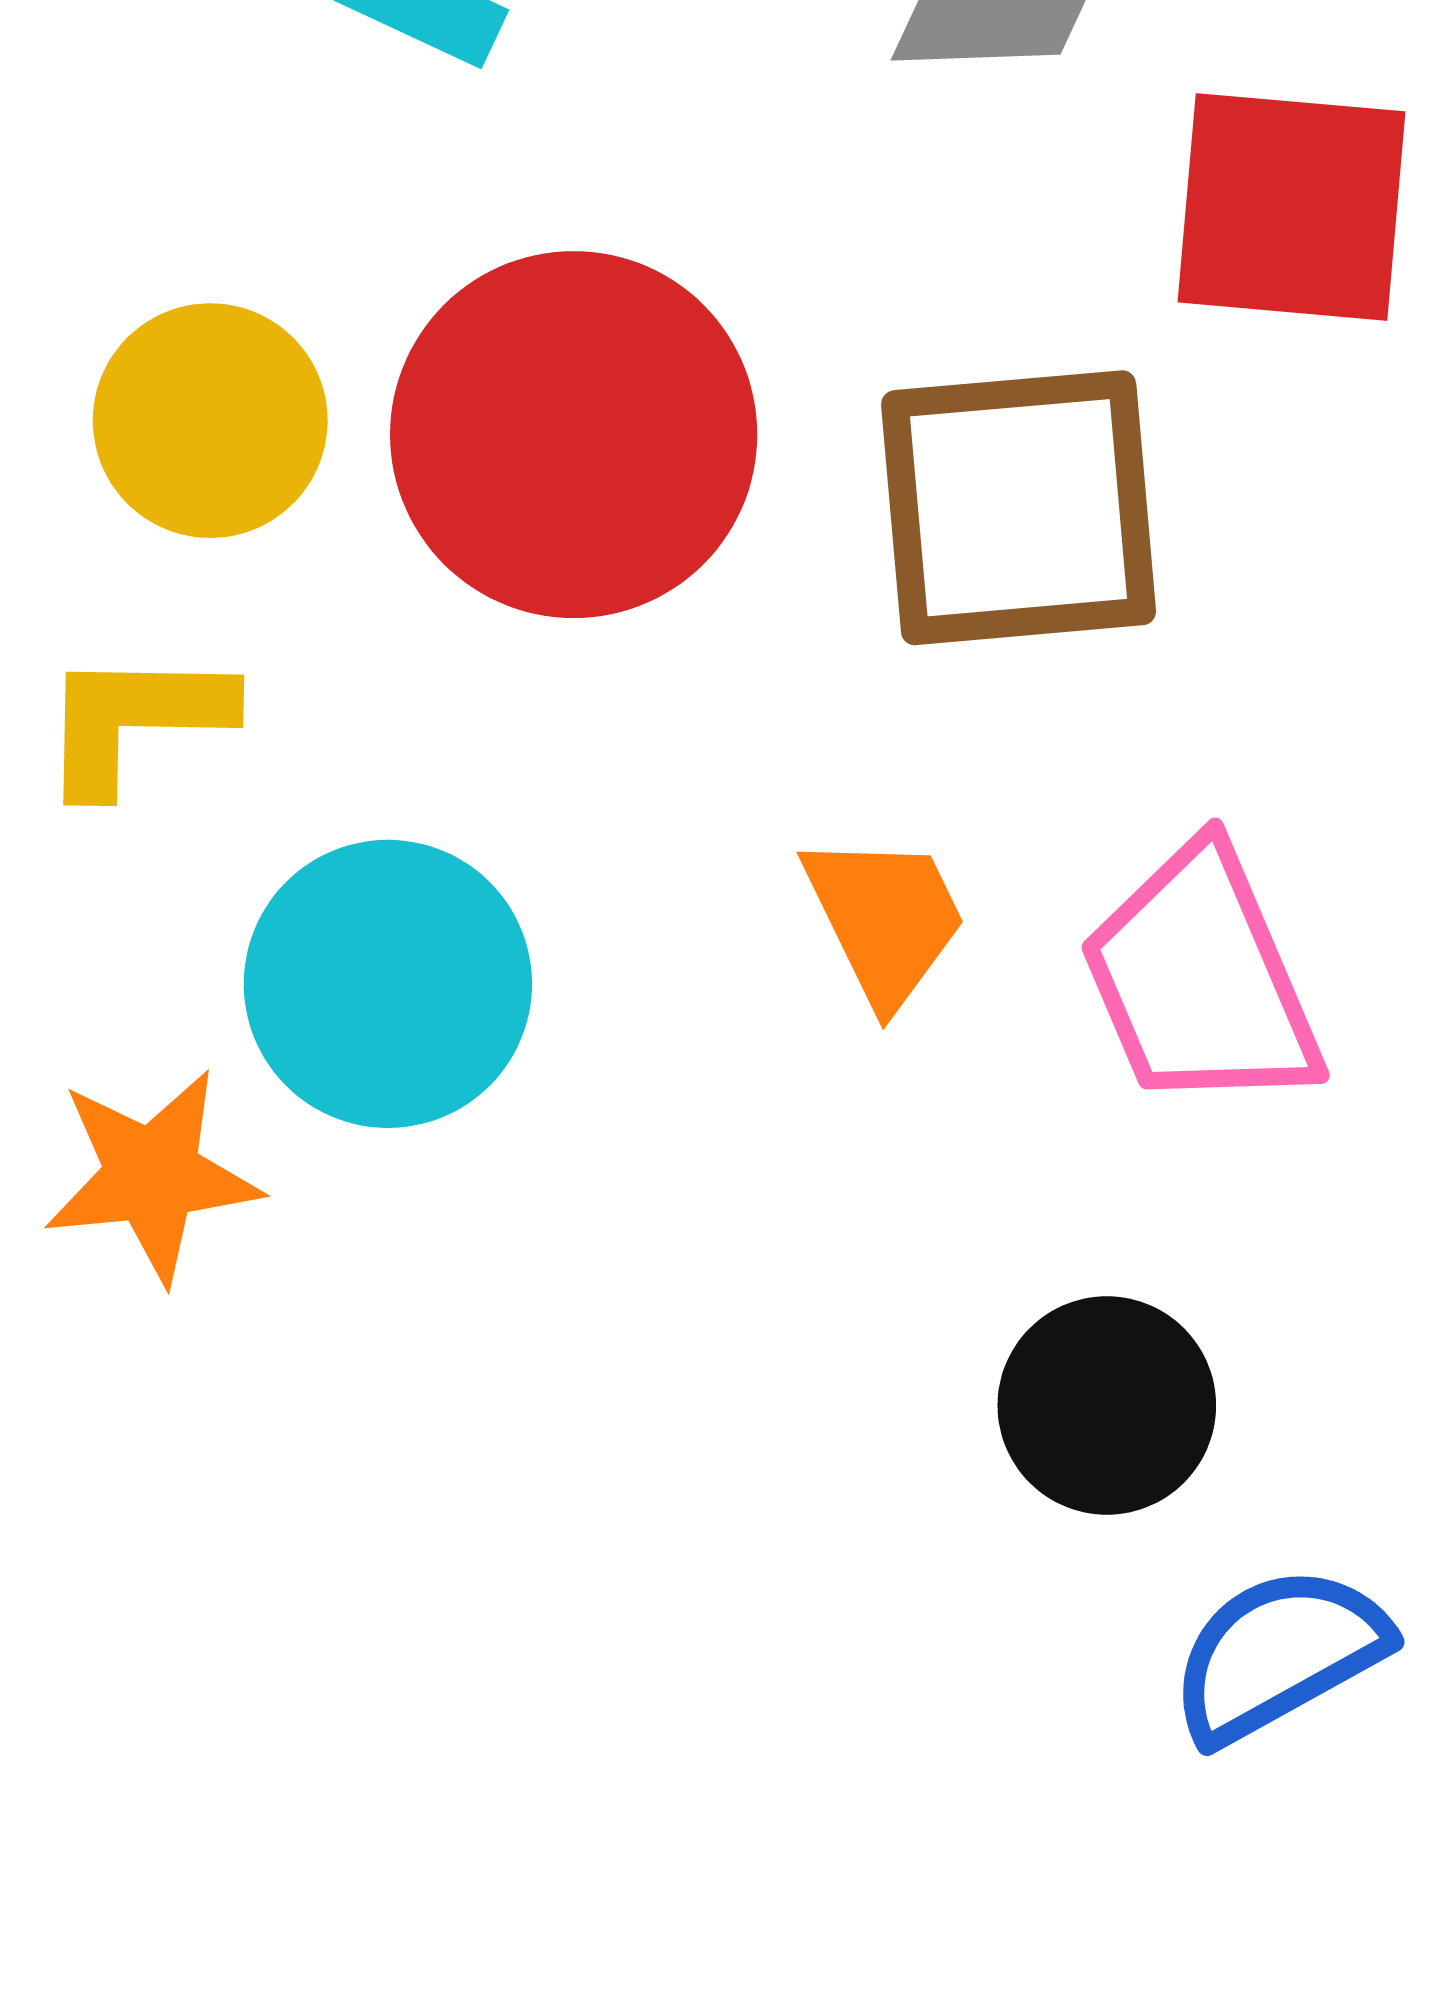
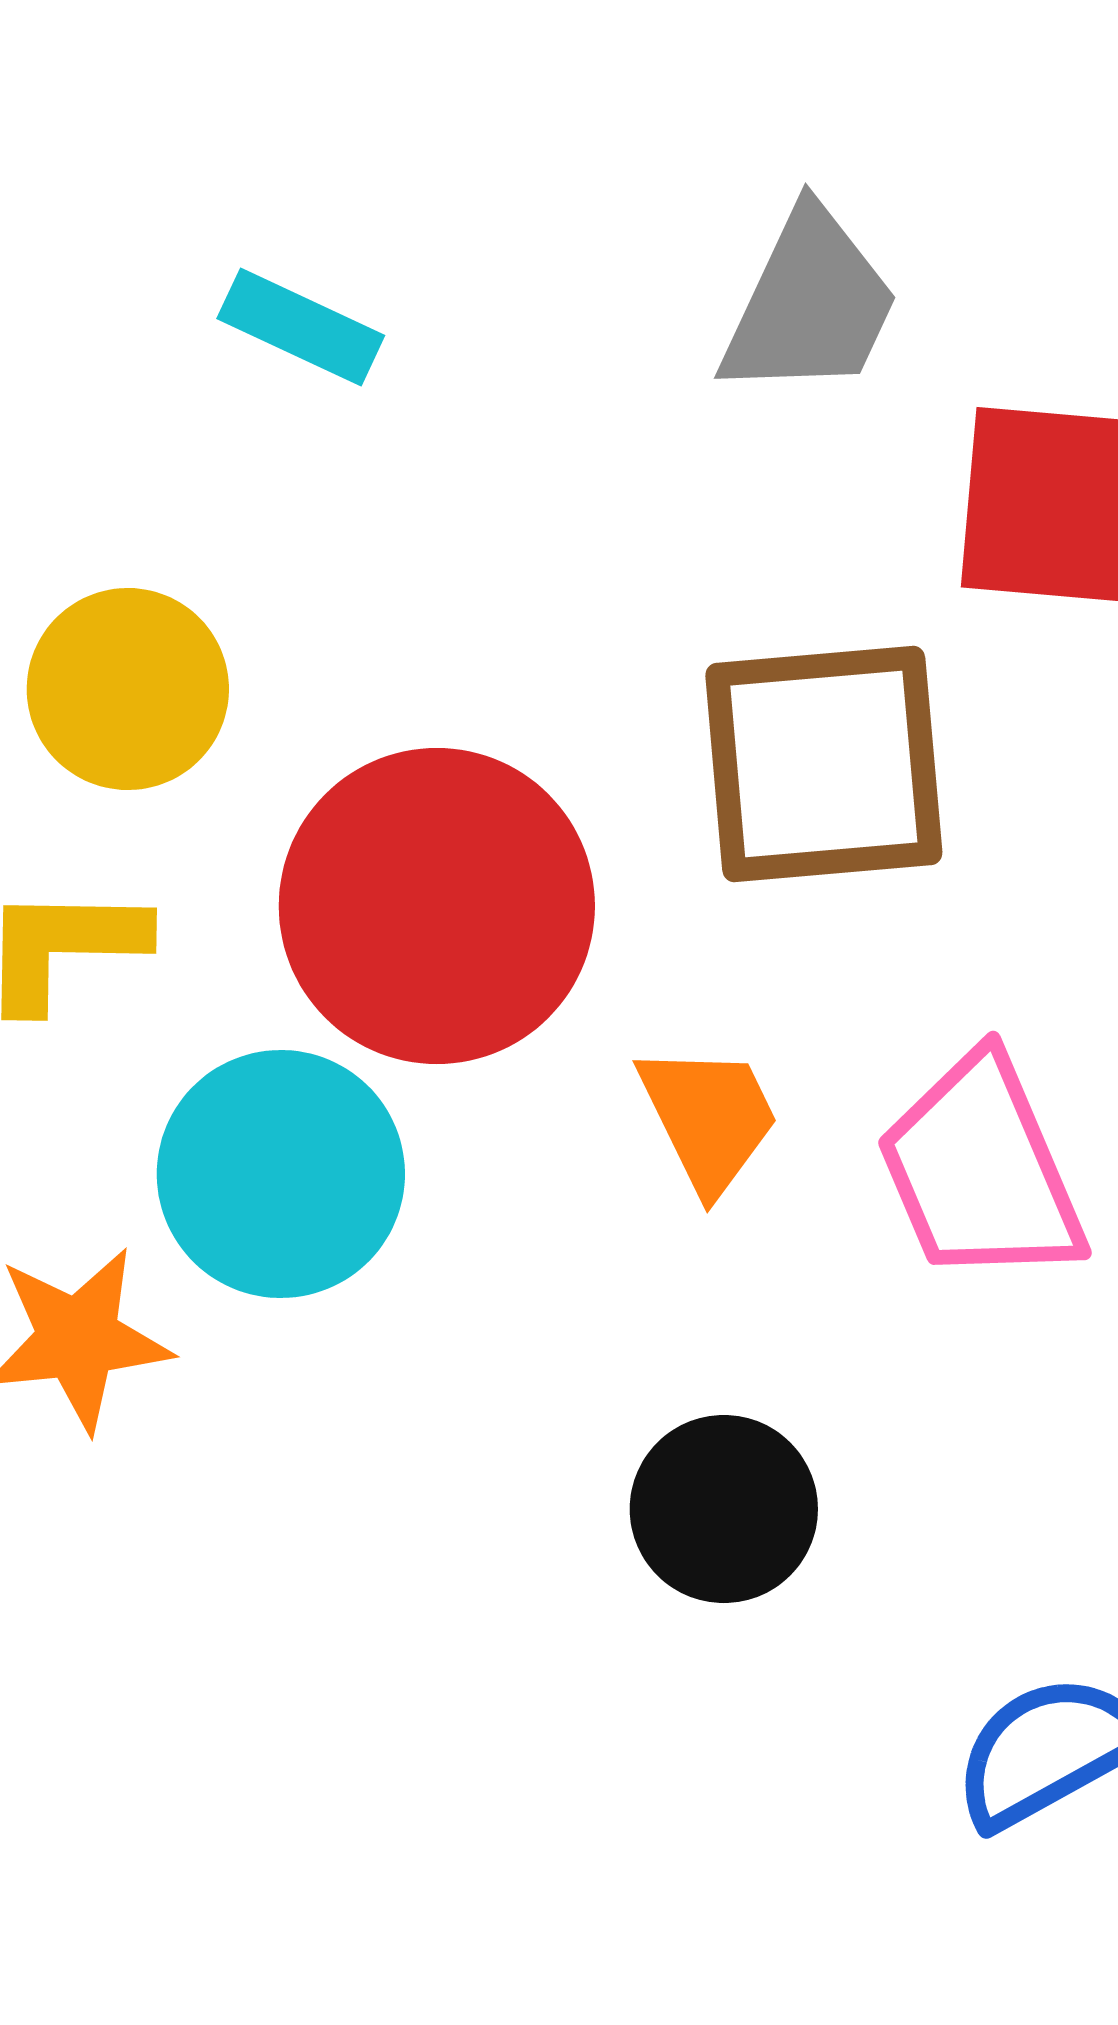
red circle: (574, 435) -> (437, 906), moved
black circle: (1107, 1405) -> (724, 1509), moved

